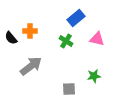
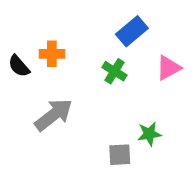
pink triangle: (97, 39) -> (168, 68), turned -42
green star: (94, 76) -> (149, 134), moved

